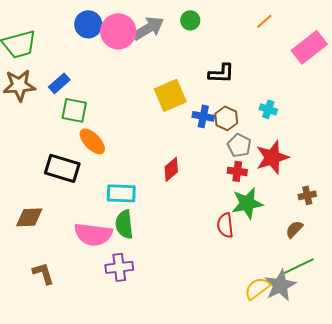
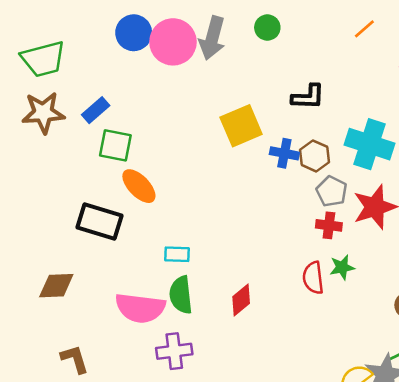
gray arrow: (148, 28) -> (212, 38), turned 136
cyan cross: (268, 109) -> (370, 144), size x2.0
red diamond: (171, 169) -> (241, 300), moved
cyan rectangle: (121, 193) -> (177, 254), size x0.7
green star: (247, 203) -> (342, 267), size x0.6
red semicircle: (225, 225) -> (313, 278), moved

